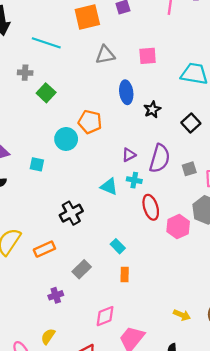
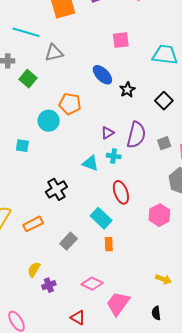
gray triangle: (105, 55) -> (54, 53), moved
blue ellipse: (126, 92) -> (102, 75), turned -35
red ellipse: (151, 207) -> (121, 192), moved
pink hexagon: (178, 227) -> (159, 215), moved
cyan rectangle: (118, 246) -> (101, 218), size x1.5
purple cross: (56, 295) -> (49, 285), moved
pink diamond: (105, 316) -> (92, 284), turned 50
yellow semicircle: (48, 336) -> (34, 269), moved

